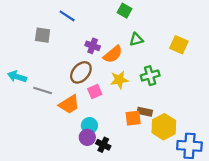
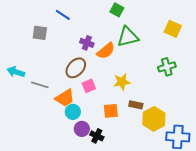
green triangle: (136, 39) -> (128, 37), size x1.6
yellow square: (179, 45) -> (173, 29), moved
green cross: (150, 76) -> (167, 67), moved
yellow star: (119, 80) -> (122, 82), moved
orange square: (133, 118) -> (111, 111), moved
cyan circle: (89, 126) -> (73, 112), moved

